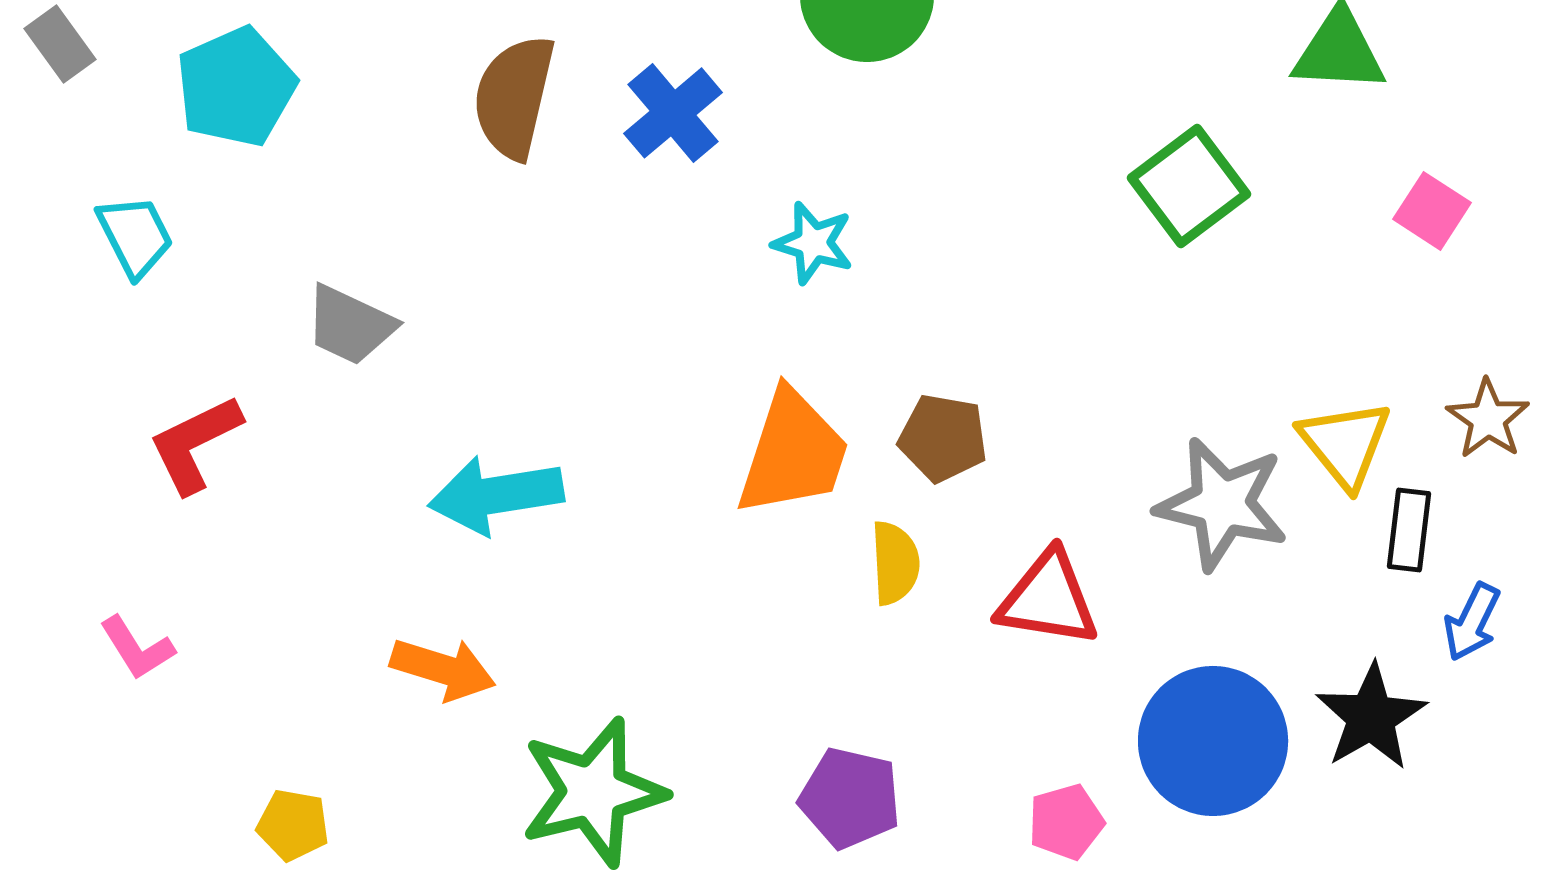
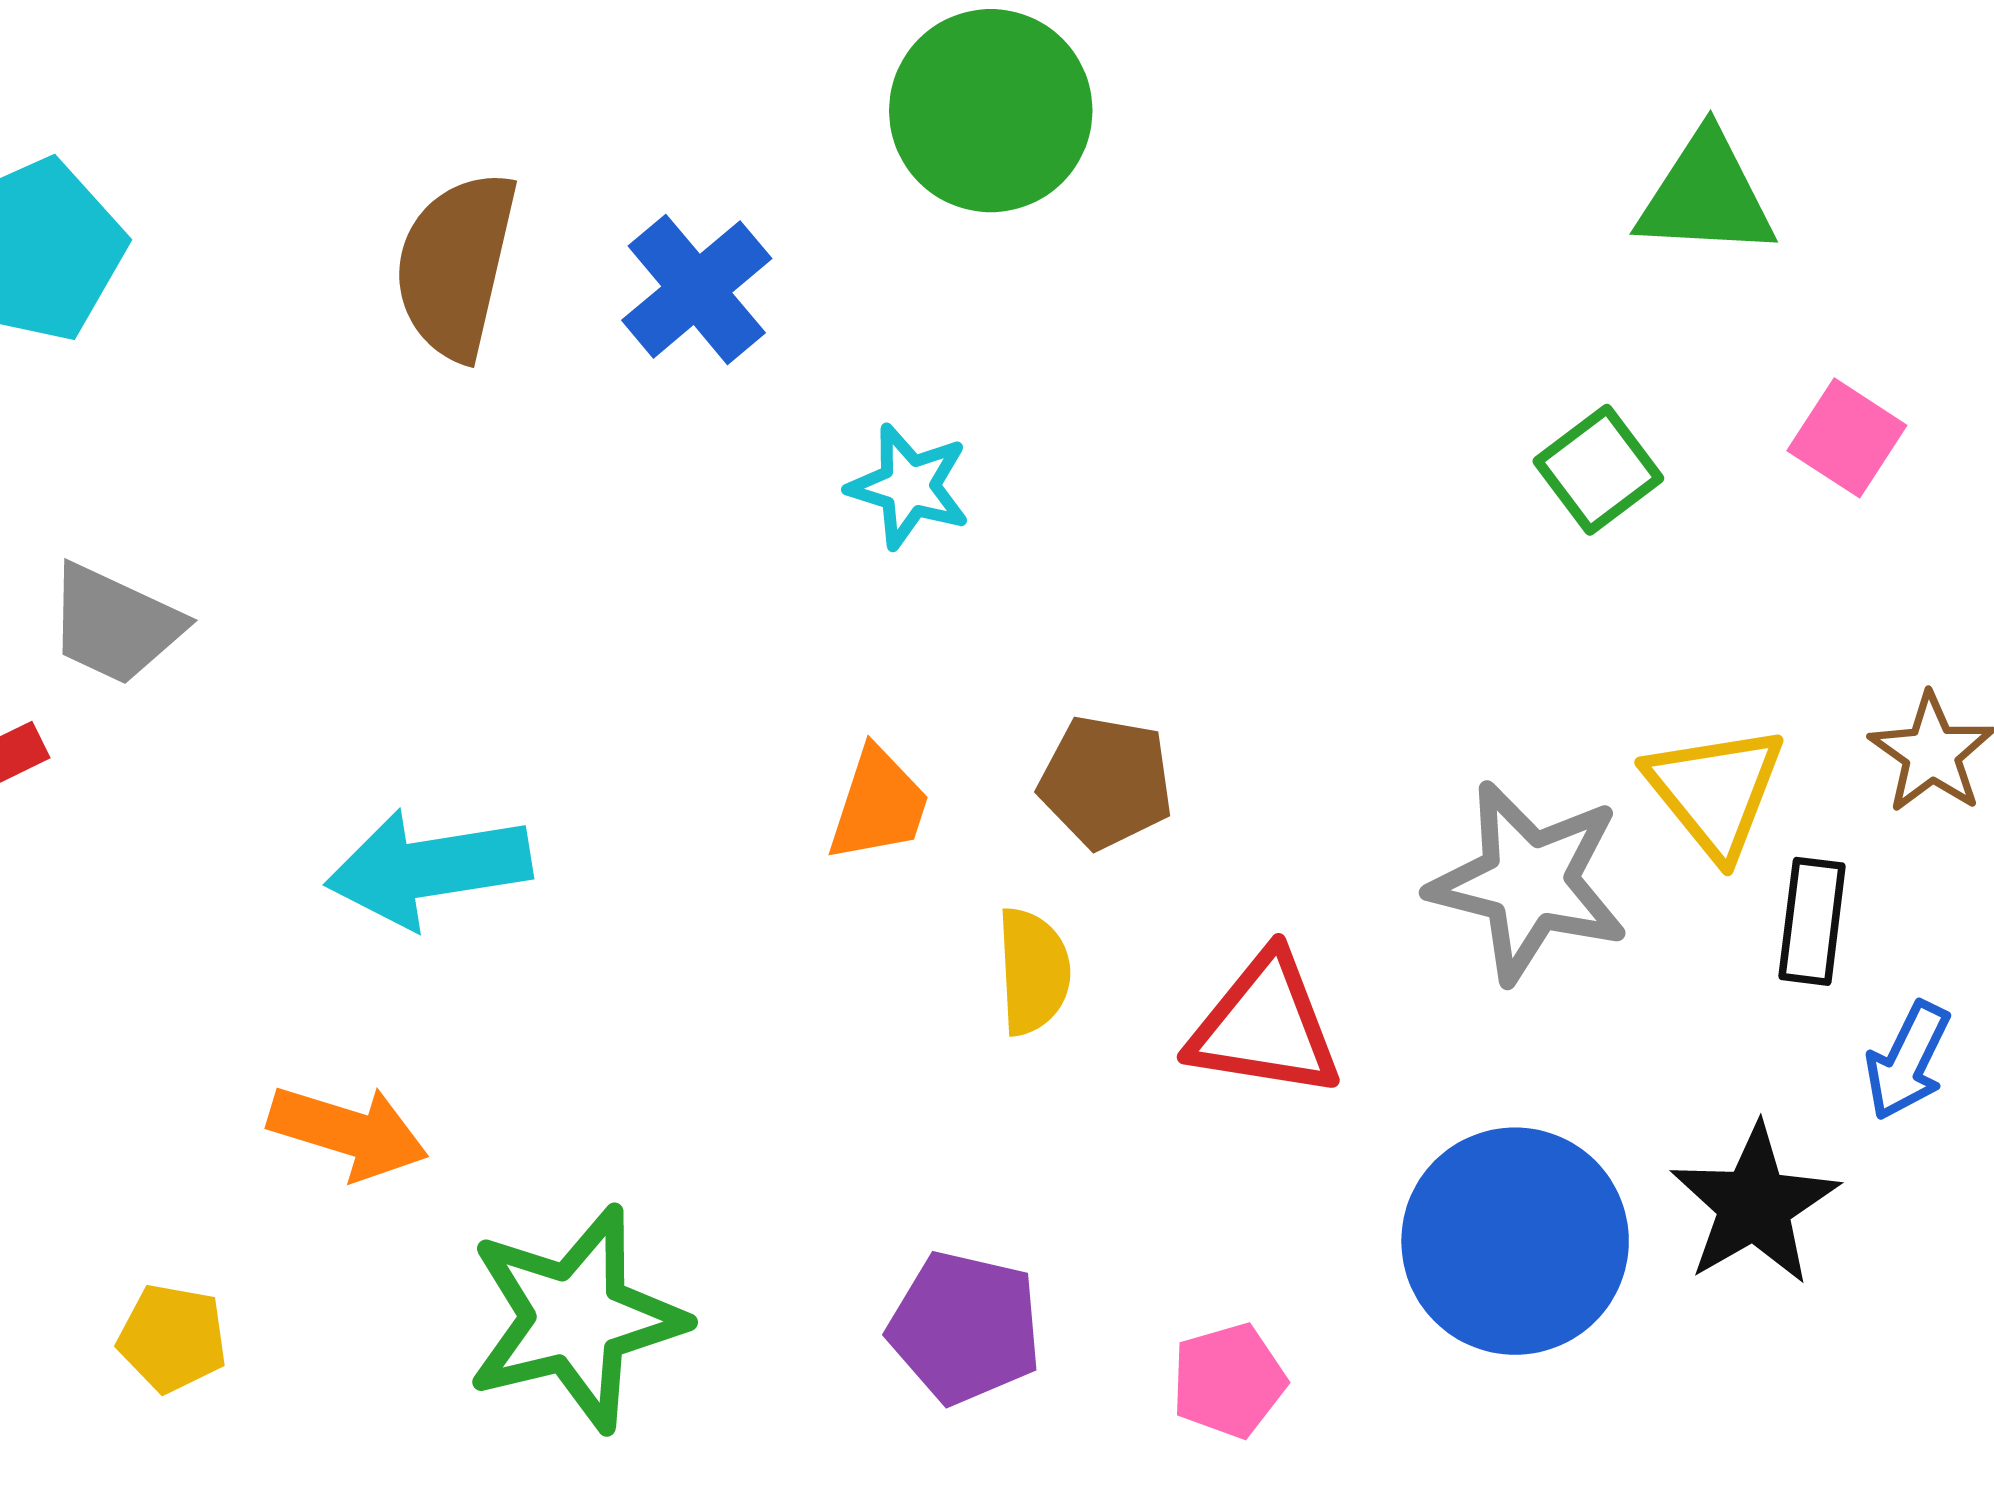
green square: (1189, 186) -> (1598, 470), moved, size x0.7
gray trapezoid: (350, 325) -> (115, 624), moved
orange trapezoid: (793, 453) -> (879, 805), size x0.6
pink pentagon: (1066, 822) -> (1229, 1381), moved
yellow pentagon: (293, 825) -> (172, 1338), moved

